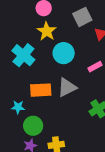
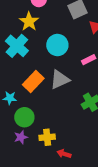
yellow star: (47, 31) -> (29, 22), moved
orange rectangle: (41, 90) -> (33, 82), turned -45

